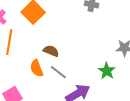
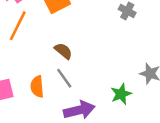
orange semicircle: (37, 68) -> (37, 87), moved

